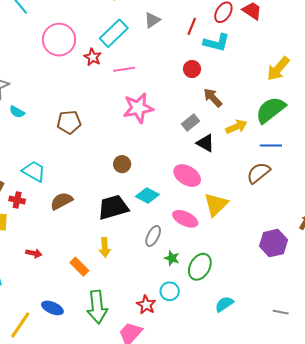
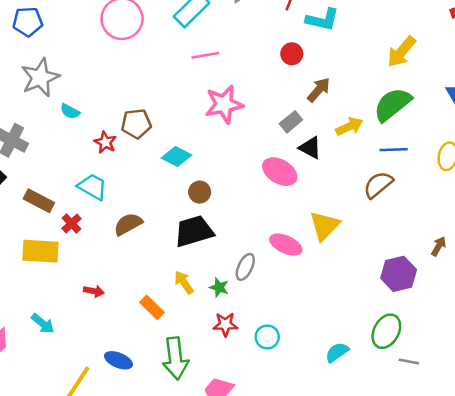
red star: (93, 57) -> (105, 142), moved
brown arrow: (213, 98) -> (319, 90), turned 85
brown circle: (122, 164) -> (200, 192), moved
pink ellipse: (187, 176) -> (280, 172), moved
cyan diamond: (147, 196) -> (176, 157), moved
red cross: (17, 200) -> (72, 224), turned 35
yellow arrow: (105, 247) -> (184, 282), turned 150
green star: (172, 258) -> (219, 288), moved
green ellipse: (200, 267) -> (386, 331), moved
red star: (146, 305) -> (225, 324), moved, turned -30

